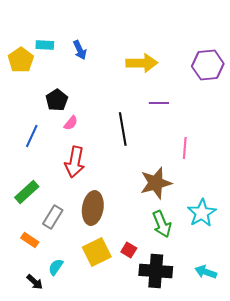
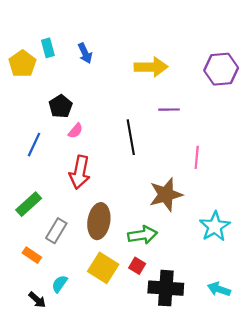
cyan rectangle: (45, 45) -> (48, 48), turned 72
green arrow: (162, 224) -> (142, 235), moved, turned -76
yellow square: (97, 252) -> (103, 268), turned -32

